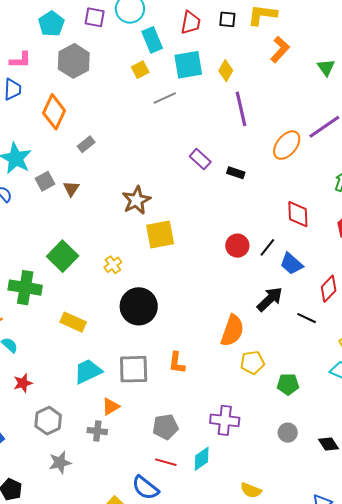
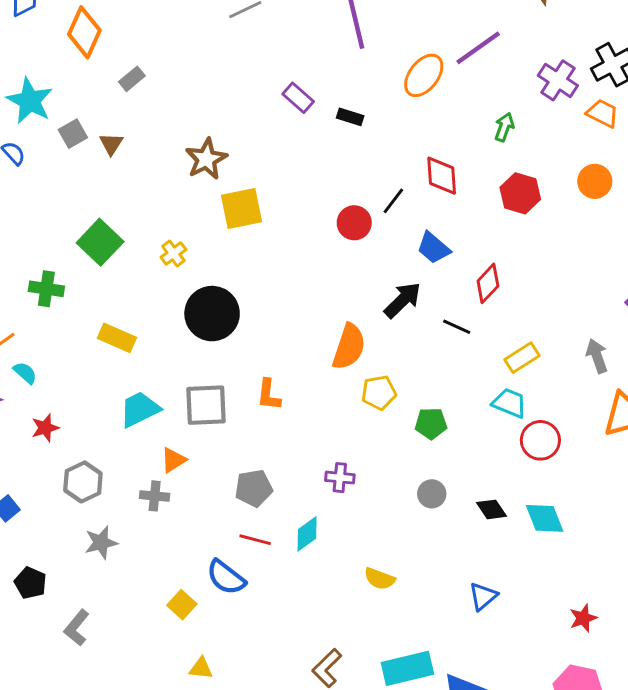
black line: (267, 247) -> (393, 201), moved
green cross: (25, 288) -> (46, 289), size x0.7
purple cross: (225, 420) -> (340, 478), size x0.7

